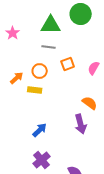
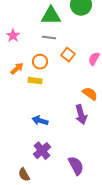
pink star: (13, 33) -> (13, 36), moved
orange square: (68, 64) -> (68, 55), turned -32
blue arrow: (40, 130) -> (40, 121), turned -119

